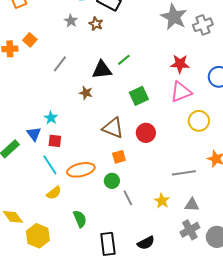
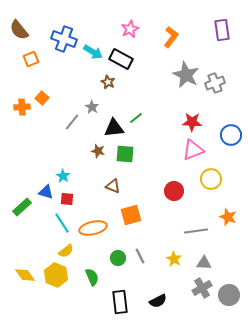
gray star: (71, 21) -> (92, 107), moved
green square: (139, 96) -> (125, 154), moved, turned 30
brown triangle: (113, 128) -> (113, 186), moved, size x0.7
red circle: (146, 133) -> (174, 191), moved
blue triangle: (34, 134) -> (46, 192), turned -35
orange square: (119, 157) -> (131, 215), size x1.5
green circle: (112, 181) -> (118, 258), moved
yellow hexagon: (38, 236) -> (56, 275), moved

